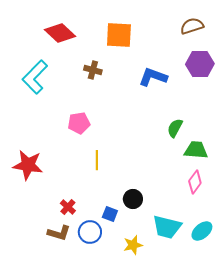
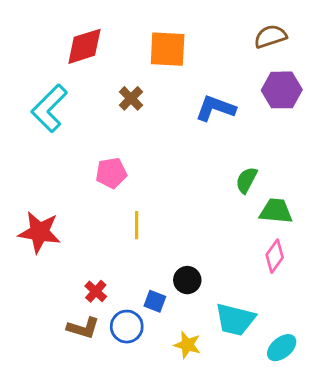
red diamond: (60, 33) -> (84, 46), turned -60
brown cross: (93, 70) -> (131, 98), turned 30
cyan ellipse: (202, 231) -> (282, 348), moved
yellow star: (133, 245) -> (187, 345), turned 30

